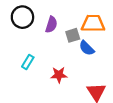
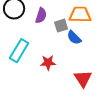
cyan rectangle: (28, 62) -> (19, 51), size x1.6

